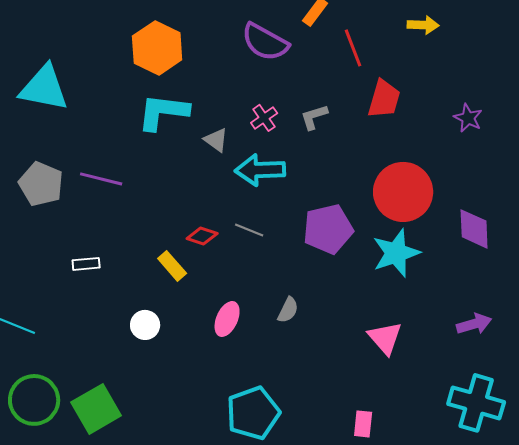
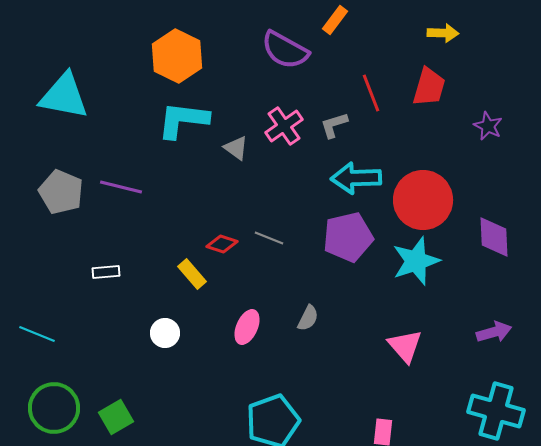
red line: (353, 48) -> (371, 93), moved
red trapezoid: (384, 99) -> (429, 87), moved
pink cross: (264, 118) -> (284, 126), size x1.4
cyan arrow: (260, 170) -> (356, 178), moved
green square: (96, 409) -> (116, 417), size x0.7

